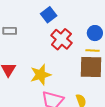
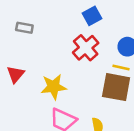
blue square: (49, 15) -> (92, 16), moved

